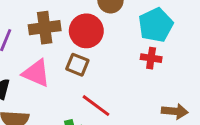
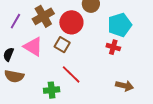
brown cross: (45, 28) -> (43, 16), turned -30

